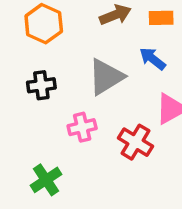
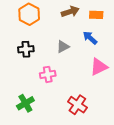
gray triangle: (106, 77) -> (63, 47), size x0.6
red cross: (136, 142) -> (77, 105), moved

